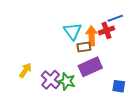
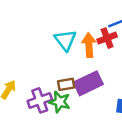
brown rectangle: (84, 47) -> (66, 84), moved
purple cross: (51, 80) -> (40, 100), turned 30

